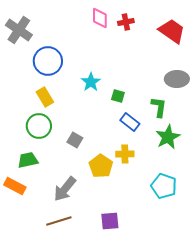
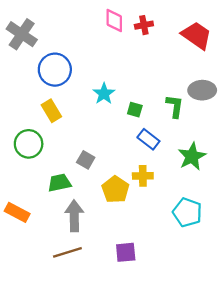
green L-shape: (159, 107) -> (175, 106), moved
green circle: (39, 126) -> (29, 144), moved
green trapezoid: (28, 160) -> (59, 183), moved
gray arrow: (65, 189) -> (74, 216), turned 140

